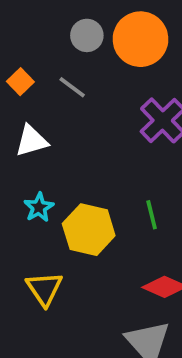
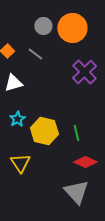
green line: (152, 215) -> (76, 133), moved

